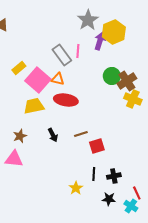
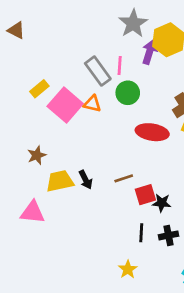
green circle: (112, 76) -> (128, 93), moved
red ellipse: (66, 100) -> (152, 132), moved
yellow trapezoid: (34, 106) -> (60, 181), moved
brown star: (20, 136) -> (37, 155), moved
yellow star: (76, 188) -> (128, 269), moved
black star: (109, 199) -> (162, 203), moved

